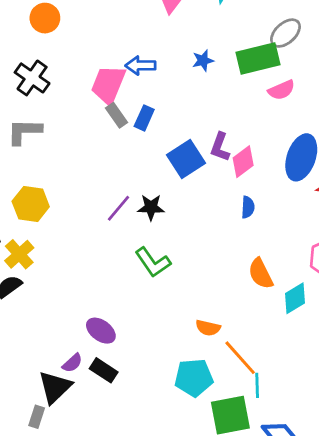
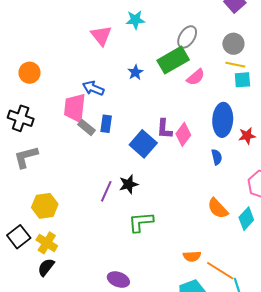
orange circle: (45, 18) -> (30, 73), moved
blue arrow: (141, 65) -> (93, 88), turned 40
blue semicircle: (248, 207) -> (217, 157), moved
green L-shape: (153, 262) -> (141, 222), turned 136

